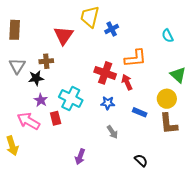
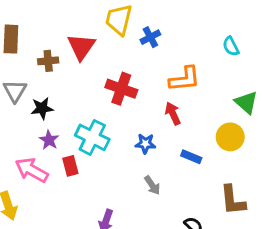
brown cross: (46, 61) -> (48, 61), moved
red cross: (105, 73) -> (121, 89), moved
brown L-shape: (168, 124) -> (233, 200), moved

